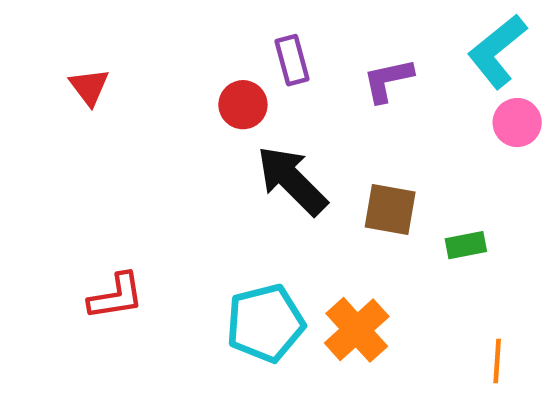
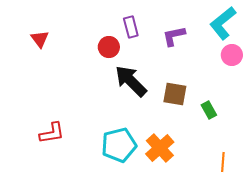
green rectangle: (466, 245) -> (209, 110), turned 72

